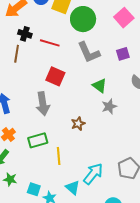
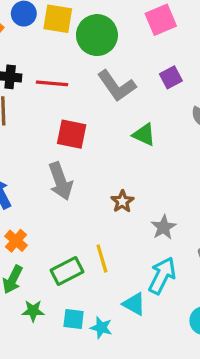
pink square: (124, 18) -> (161, 20), turned 30
gray star: (109, 106) -> (164, 227), moved
green rectangle: (38, 140) -> (67, 271), moved

